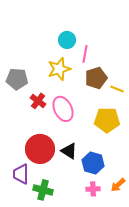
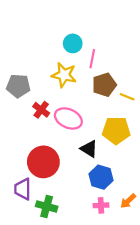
yellow star: (59, 69) -> (64, 75), turned 30
pink ellipse: (63, 109) -> (68, 118), turned -40
black triangle: (69, 151) -> (89, 149), moved

